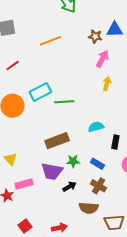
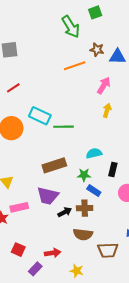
brown star: (95, 36) -> (97, 50), moved
orange line: (50, 41) -> (75, 66), moved
cyan rectangle: (40, 92) -> (40, 116), turned 50
green star: (73, 161) -> (84, 175), moved
brown cross: (99, 186) -> (85, 208), moved, turned -35
red square: (25, 226) -> (18, 250), turned -32

